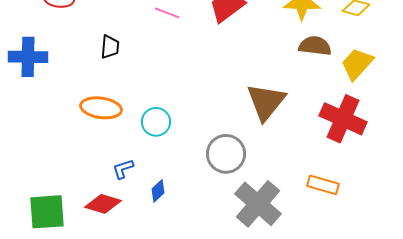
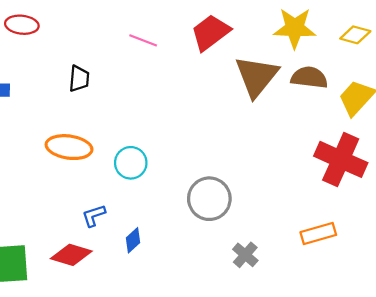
brown triangle: (266, 102) -> (256, 76), moved
orange rectangle: (323, 185) -> (318, 234), turned -32
gray cross: (258, 204) -> (245, 255), size x0.5

